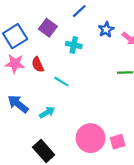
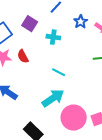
cyan line: (61, 82) -> (59, 72), moved
cyan arrow: (47, 112) -> (53, 98), moved, size x1.6

